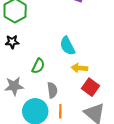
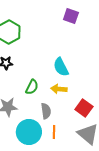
yellow arrow: (79, 68) -> (59, 89), moved

